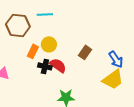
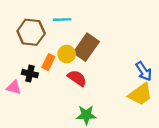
brown rectangle: (85, 52) -> (86, 47), moved, size x1.6
black cross: (45, 66) -> (30, 74), moved

